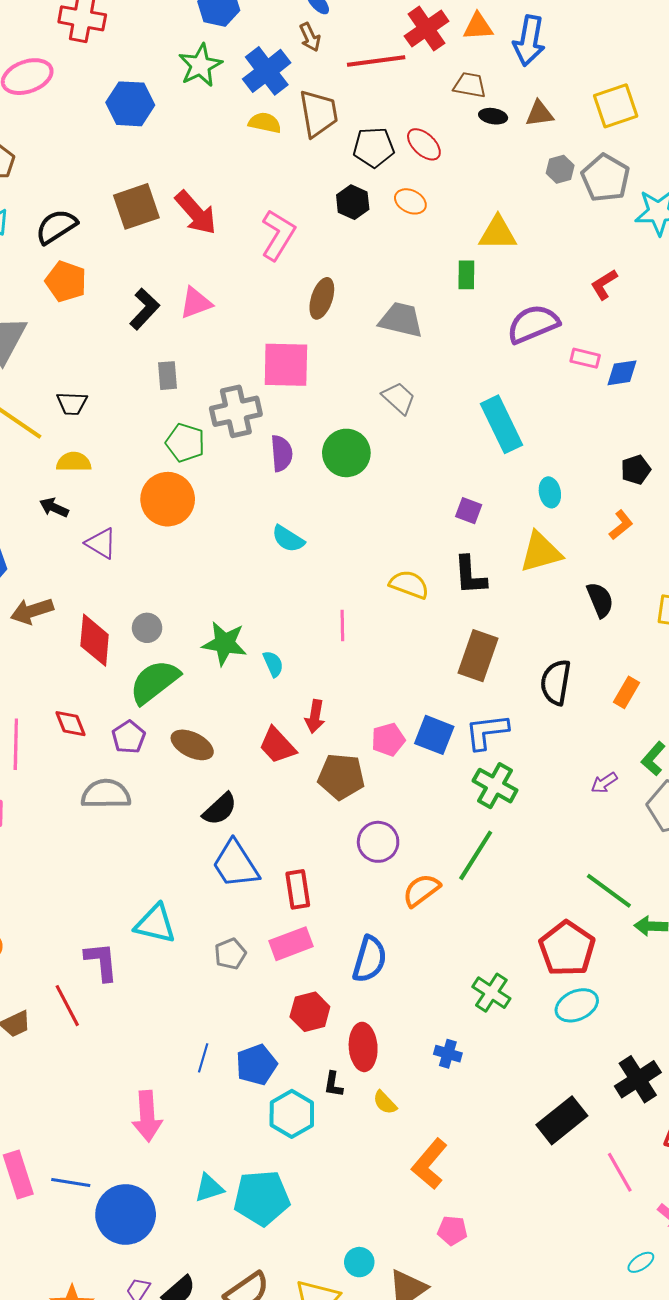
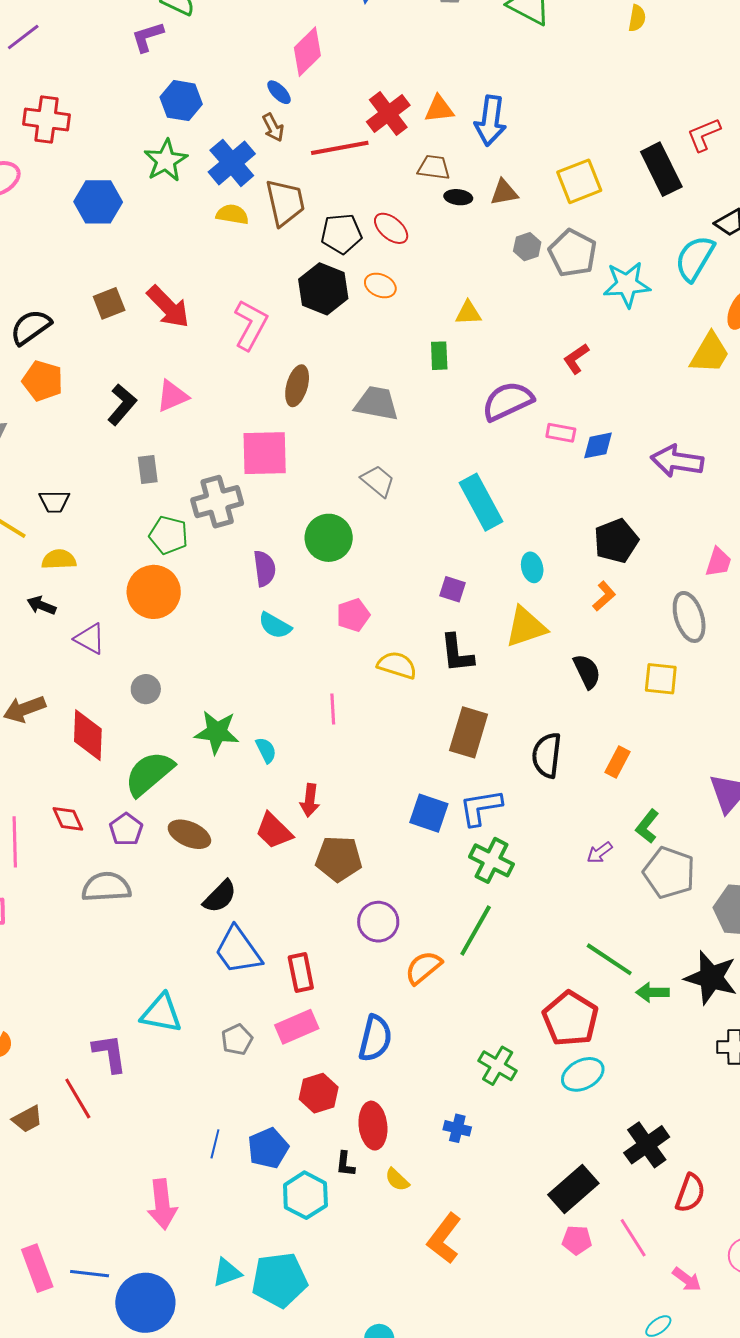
black hexagon: (353, 202) -> (323, 289), size x1.5
brown square: (136, 206) -> (109, 303), size x0.7
yellow triangle: (498, 233) -> (468, 313), size x0.7
purple semicircle: (282, 453) -> (264, 568), moved
black pentagon: (636, 470) -> (616, 541), size x1.5
gray circle: (147, 628) -> (146, 689), moved
pink pentagon: (388, 740) -> (353, 615), moved
pink pentagon: (452, 1231) -> (577, 1240), moved

